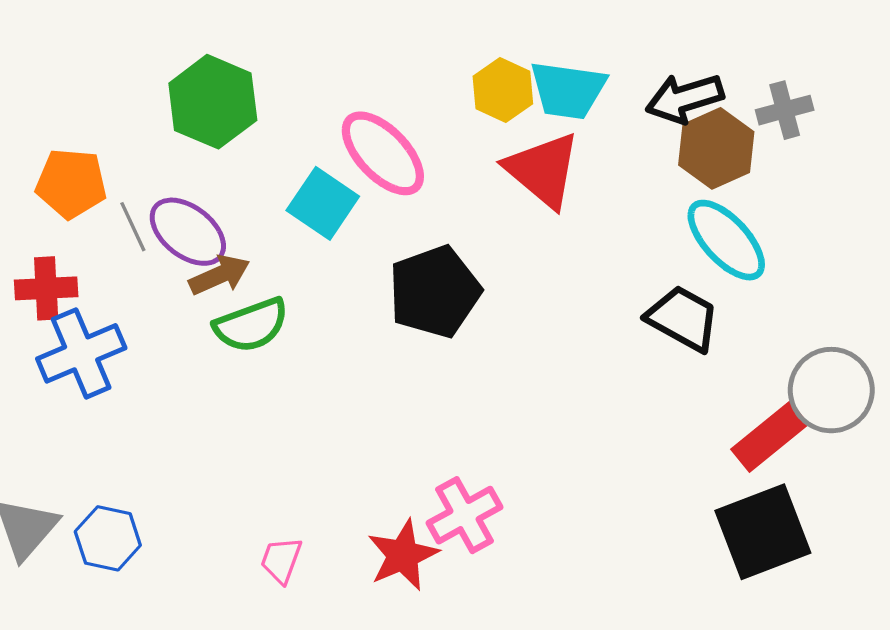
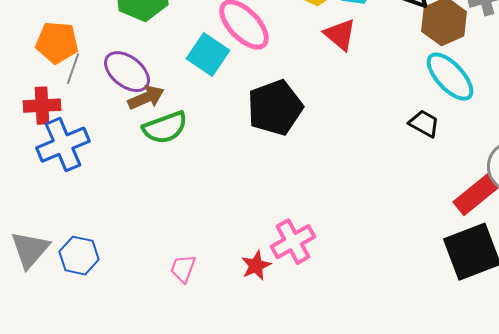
red triangle: (543, 170) -> (340, 35), size x0.7
gray line: (133, 227) -> (73, 69), moved, turned 44
black trapezoid: (683, 318) -> (424, 124), size x0.7
red star: (403, 555) -> (256, 266), size x0.7

